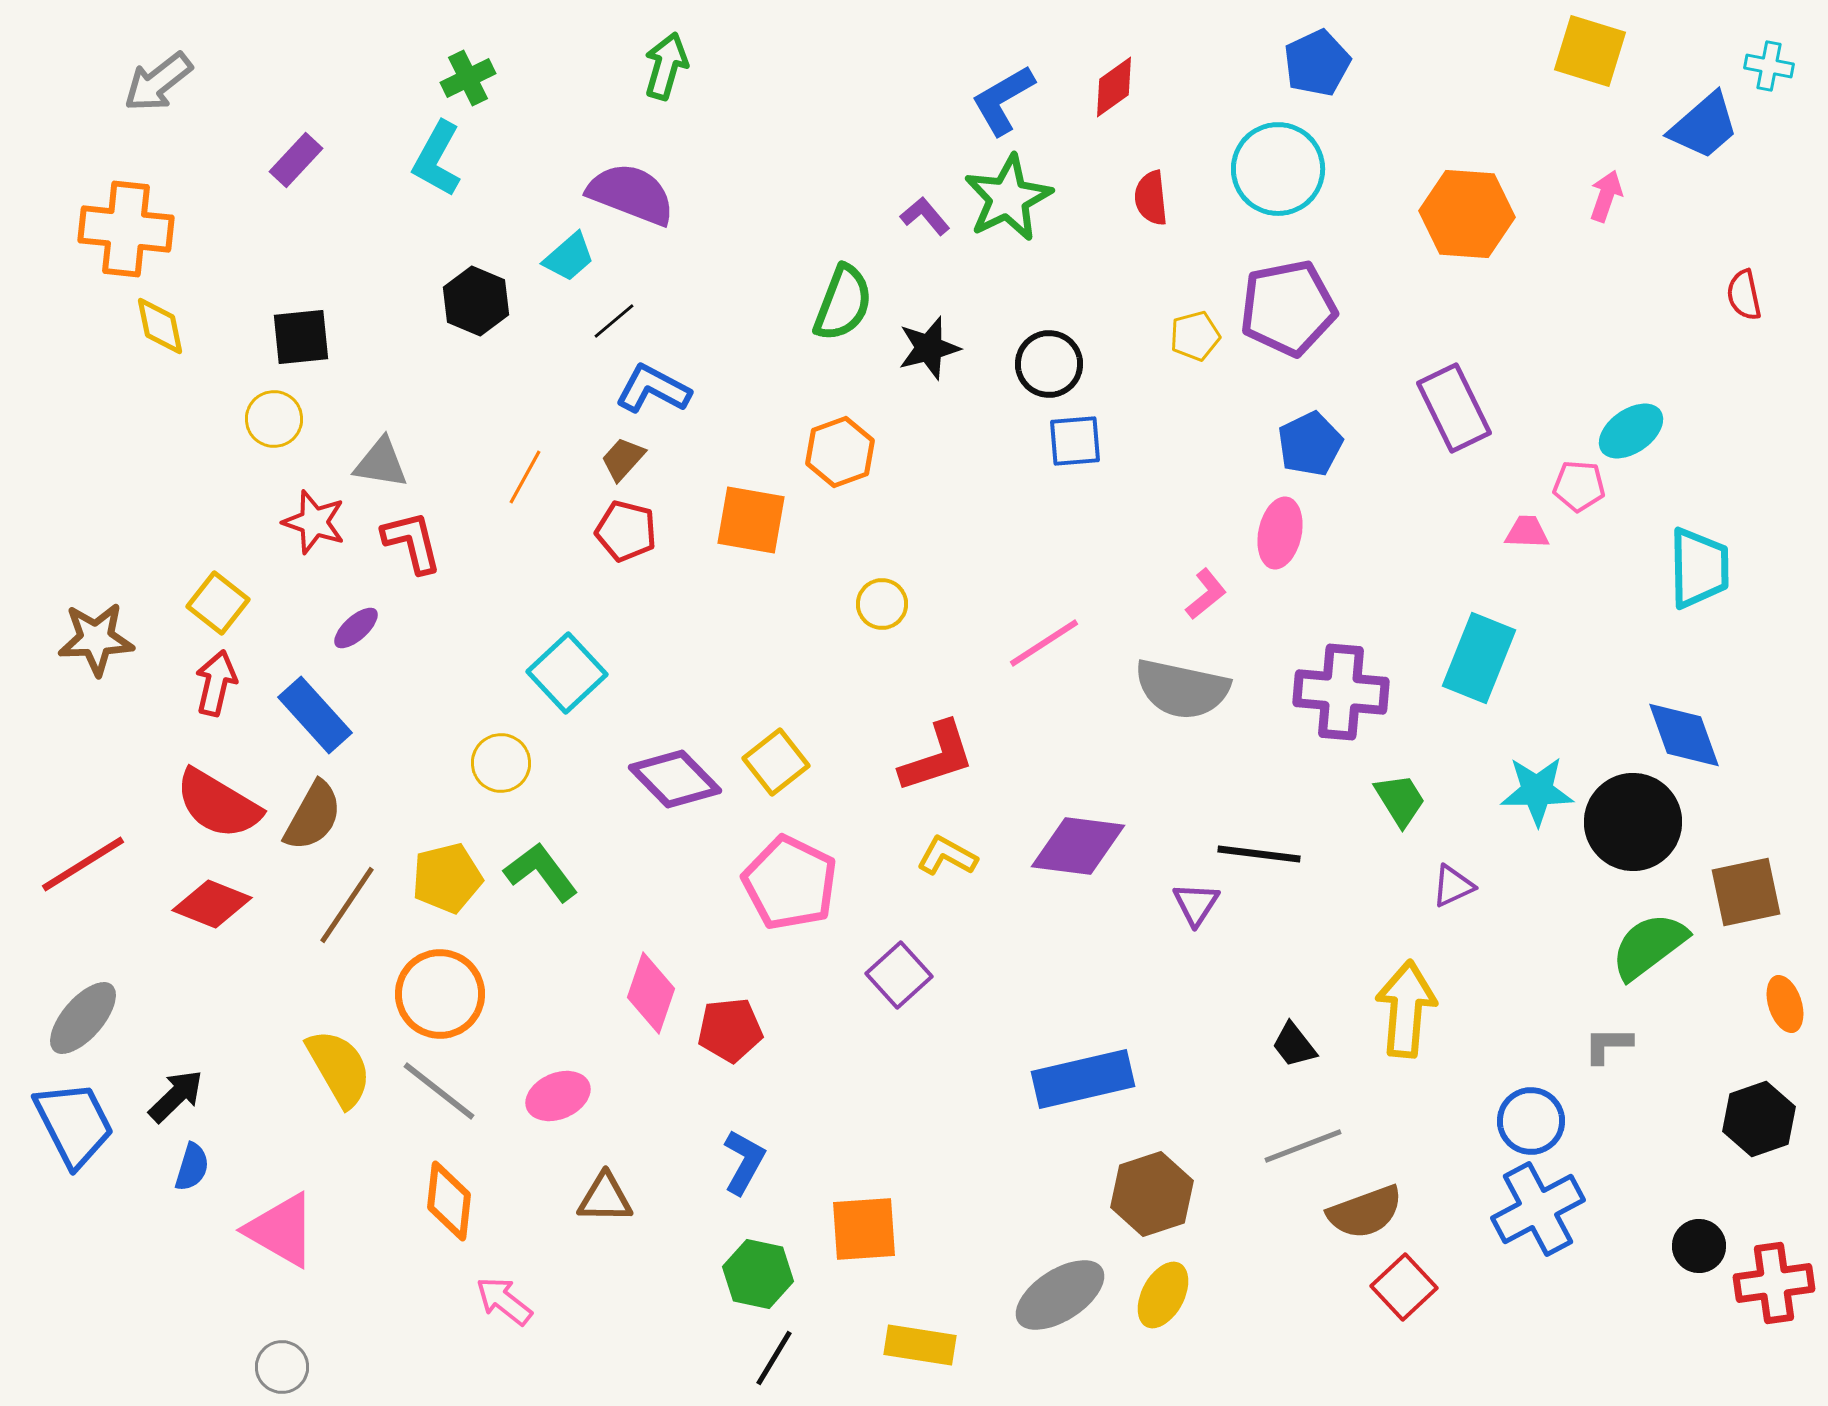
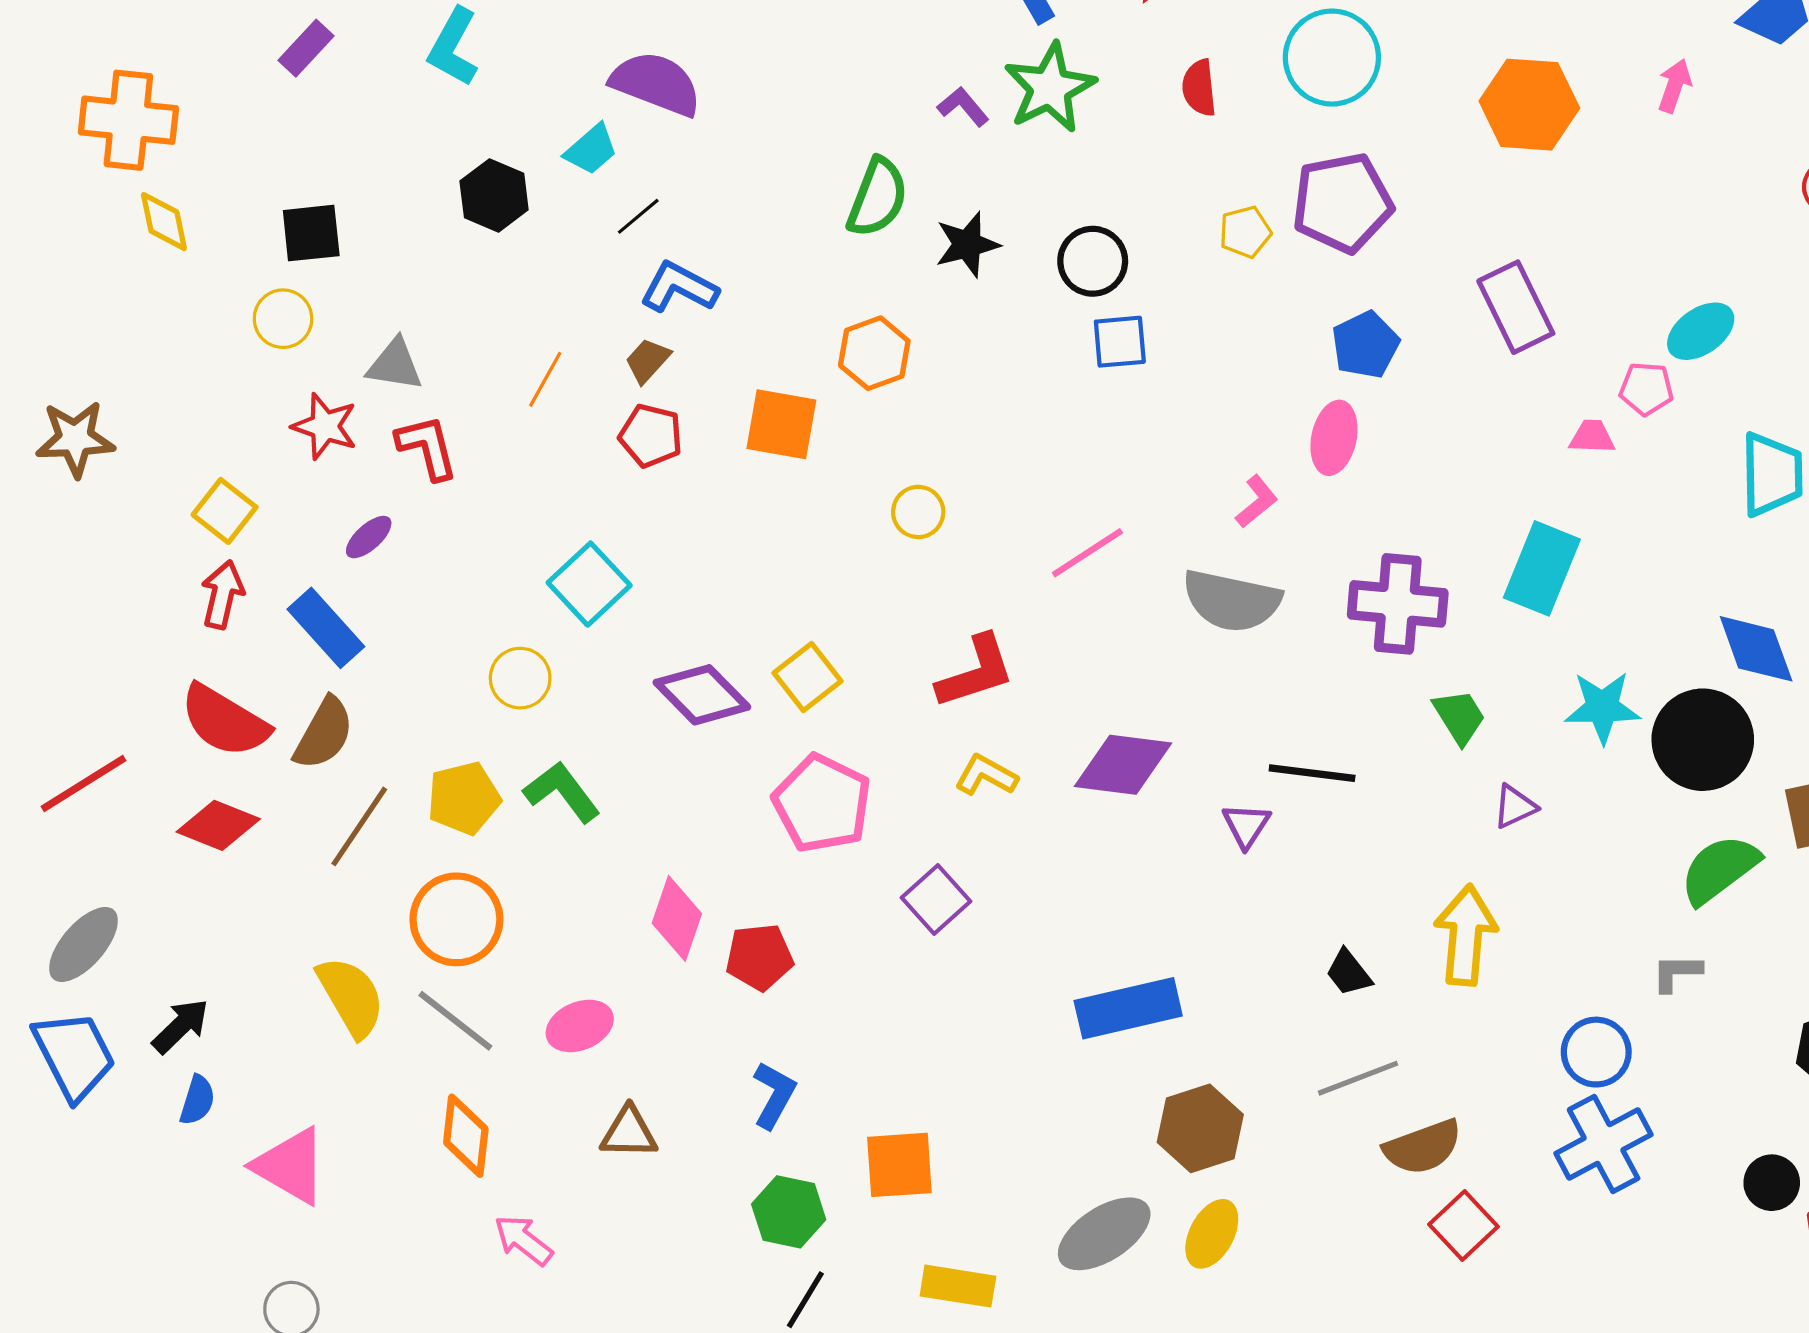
brown star: (96, 639) -> (75, 439), moved

